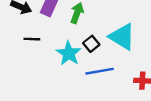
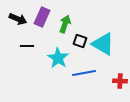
black square: (91, 44) -> (80, 41), moved, turned -32

